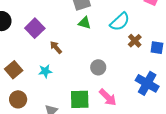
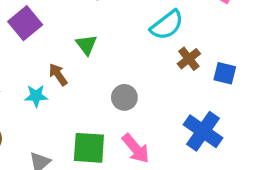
green triangle: (85, 23) -> (86, 45), moved, turned 32
brown arrow: (56, 47) -> (58, 75), moved

